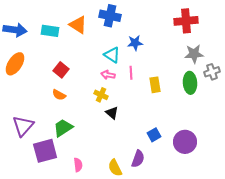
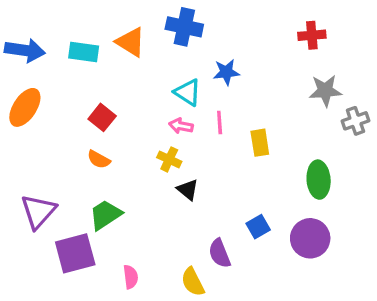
red cross: (186, 21) -> (312, 35), size x0.7
green ellipse: (190, 83) -> (319, 180), moved
purple semicircle: (138, 159) -> (220, 253), moved, turned 138

